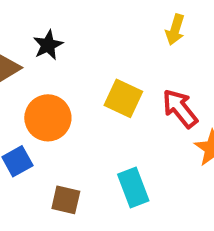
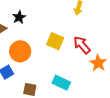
cyan rectangle: (133, 187) -> (61, 83), turned -42

